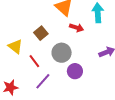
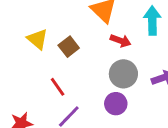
yellow triangle: (15, 46) -> (37, 39), moved
gray circle: (62, 53) -> (123, 74), moved

